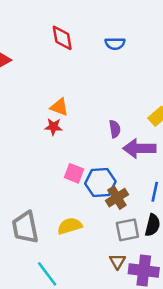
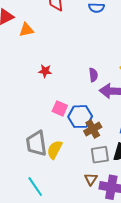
orange triangle: (59, 107) -> (26, 30), moved, turned -35
yellow semicircle: (70, 226) -> (55, 150), turned -48
gray trapezoid: (25, 227) -> (36, 143), moved

